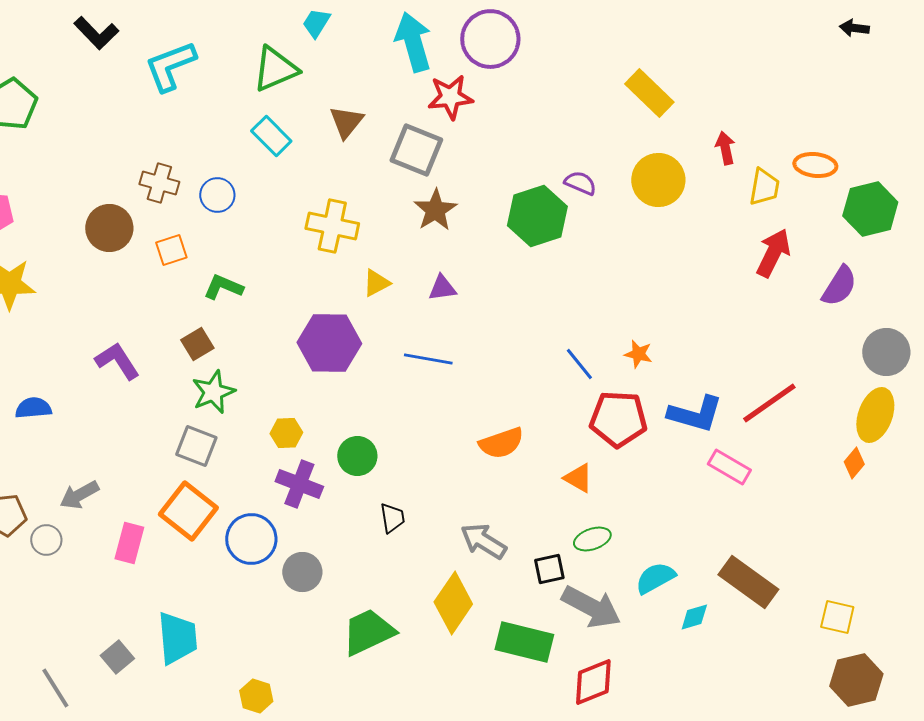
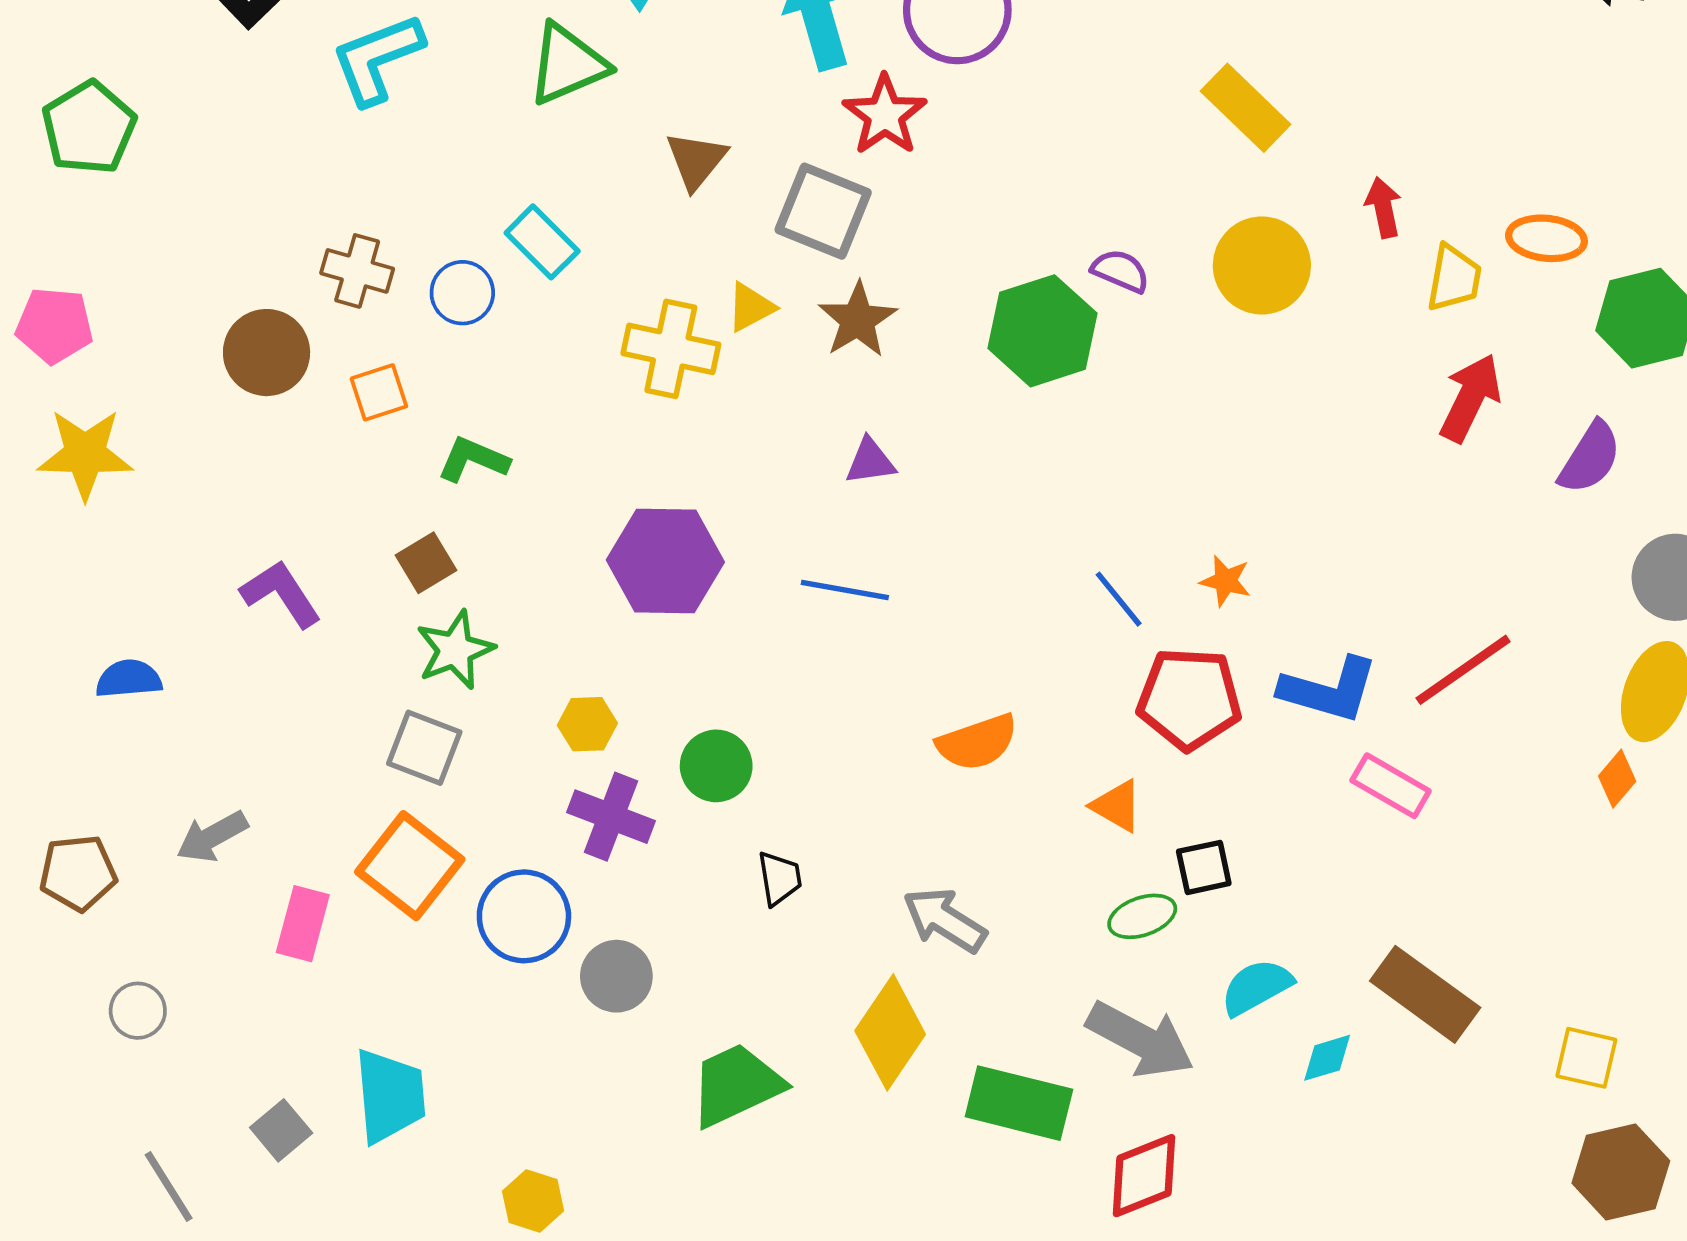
red star: (450, 97) -> (885, 115), turned -30
cyan rectangle: (271, 136) -> (542, 242), moved
yellow triangle: (376, 283) -> (751, 307), moved
gray circle: (46, 540) -> (138, 1011), moved
black square: (549, 569) -> (1204, 867), moved

